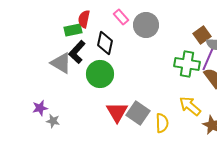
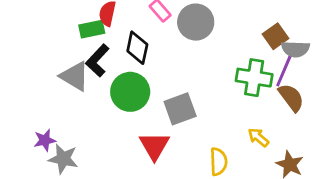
yellow arrow: (190, 106) -> (258, 137), size x0.7
gray square: (138, 113) -> (180, 109), moved, turned 35
gray star: (53, 121) -> (63, 159), size x1.5

